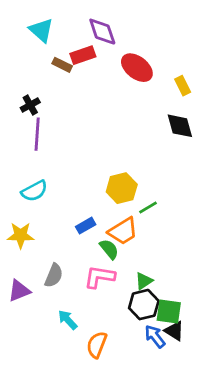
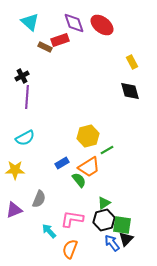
red ellipse: (137, 68) -> (102, 25), moved
pink L-shape: (99, 277) -> (72, 219), moved
black triangle: (174, 331) -> (126, 239), turned 42

